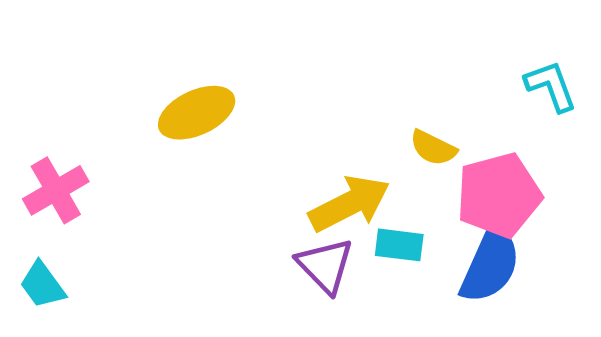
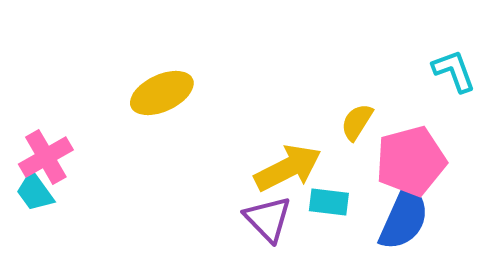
yellow semicircle: (433, 148) -> (357, 122), turned 96
cyan trapezoid: (42, 285) -> (35, 192), moved

